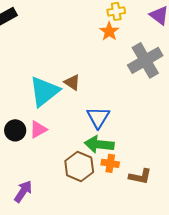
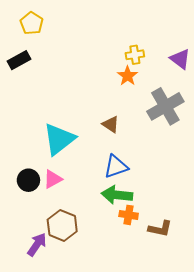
brown triangle: (72, 82) -> (111, 124), moved
blue triangle: (98, 117) -> (116, 166), turned 40
brown hexagon: (79, 166) -> (62, 225), moved

